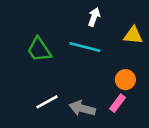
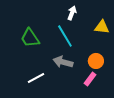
cyan line: (85, 47) -> (65, 36), turned 45
gray arrow: (82, 108) -> (63, 62), moved

